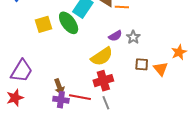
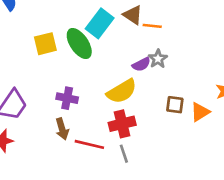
gray star: (133, 37) -> (158, 59), moved
orange triangle: (161, 69) -> (200, 112), turned 35
purple cross: (61, 100) -> (67, 98), moved

